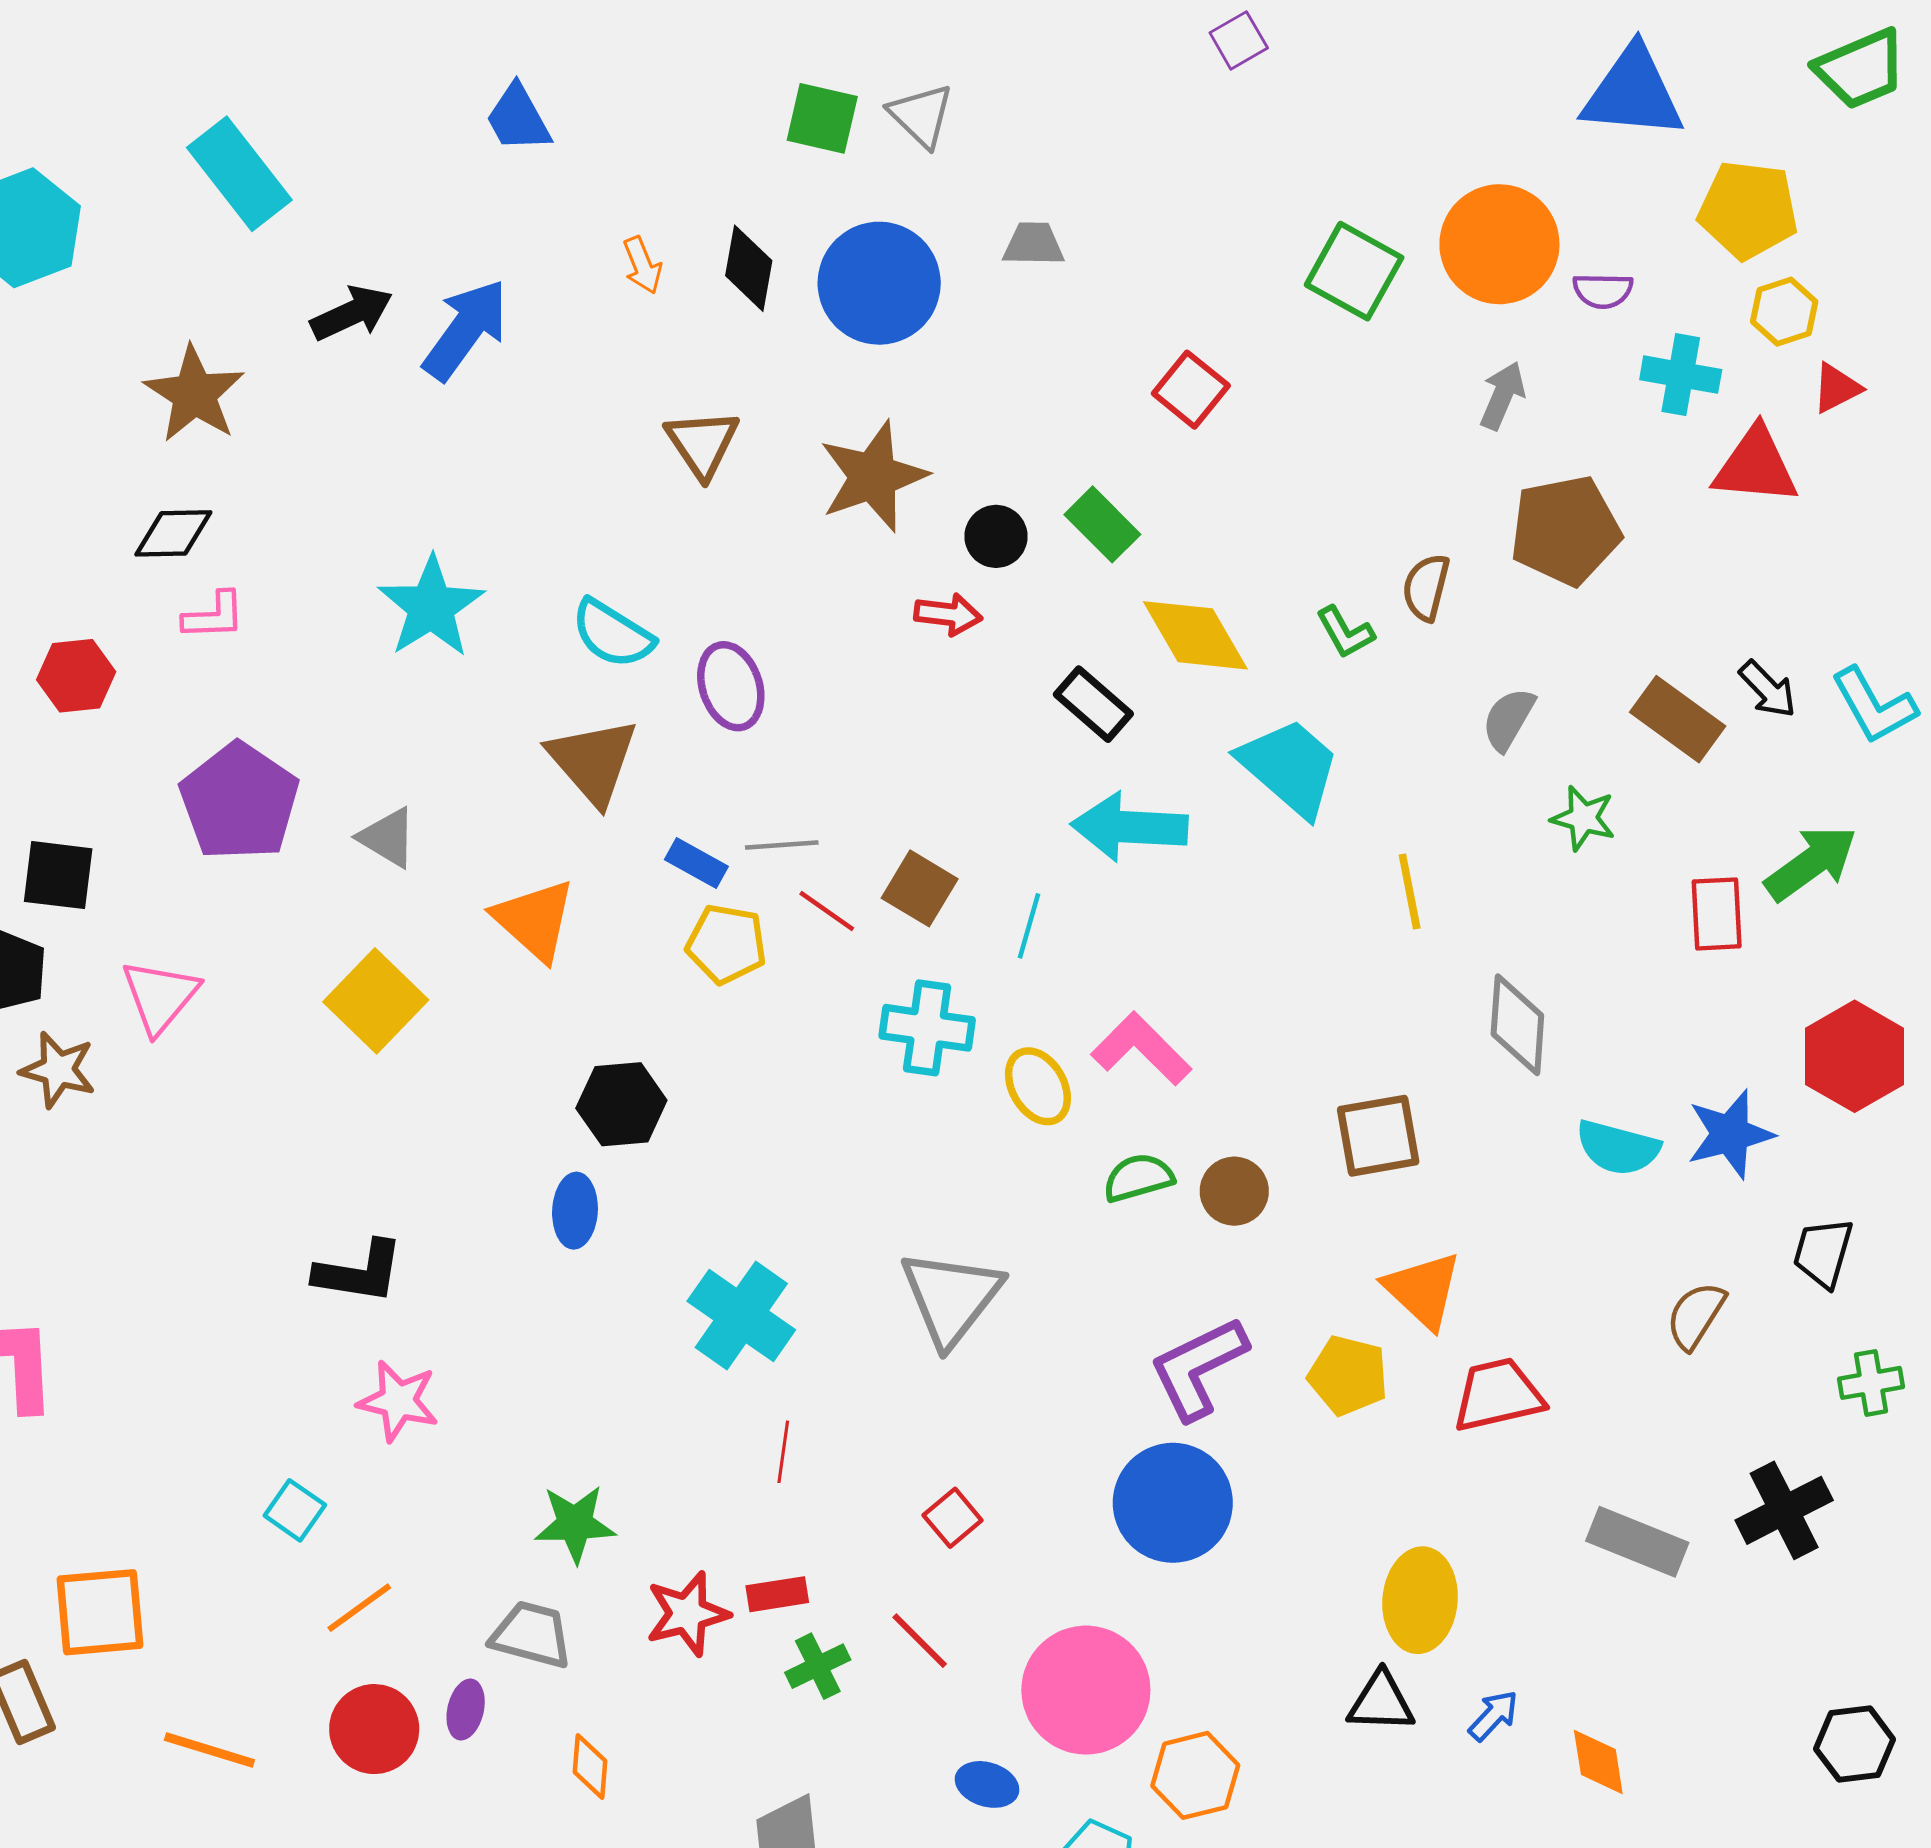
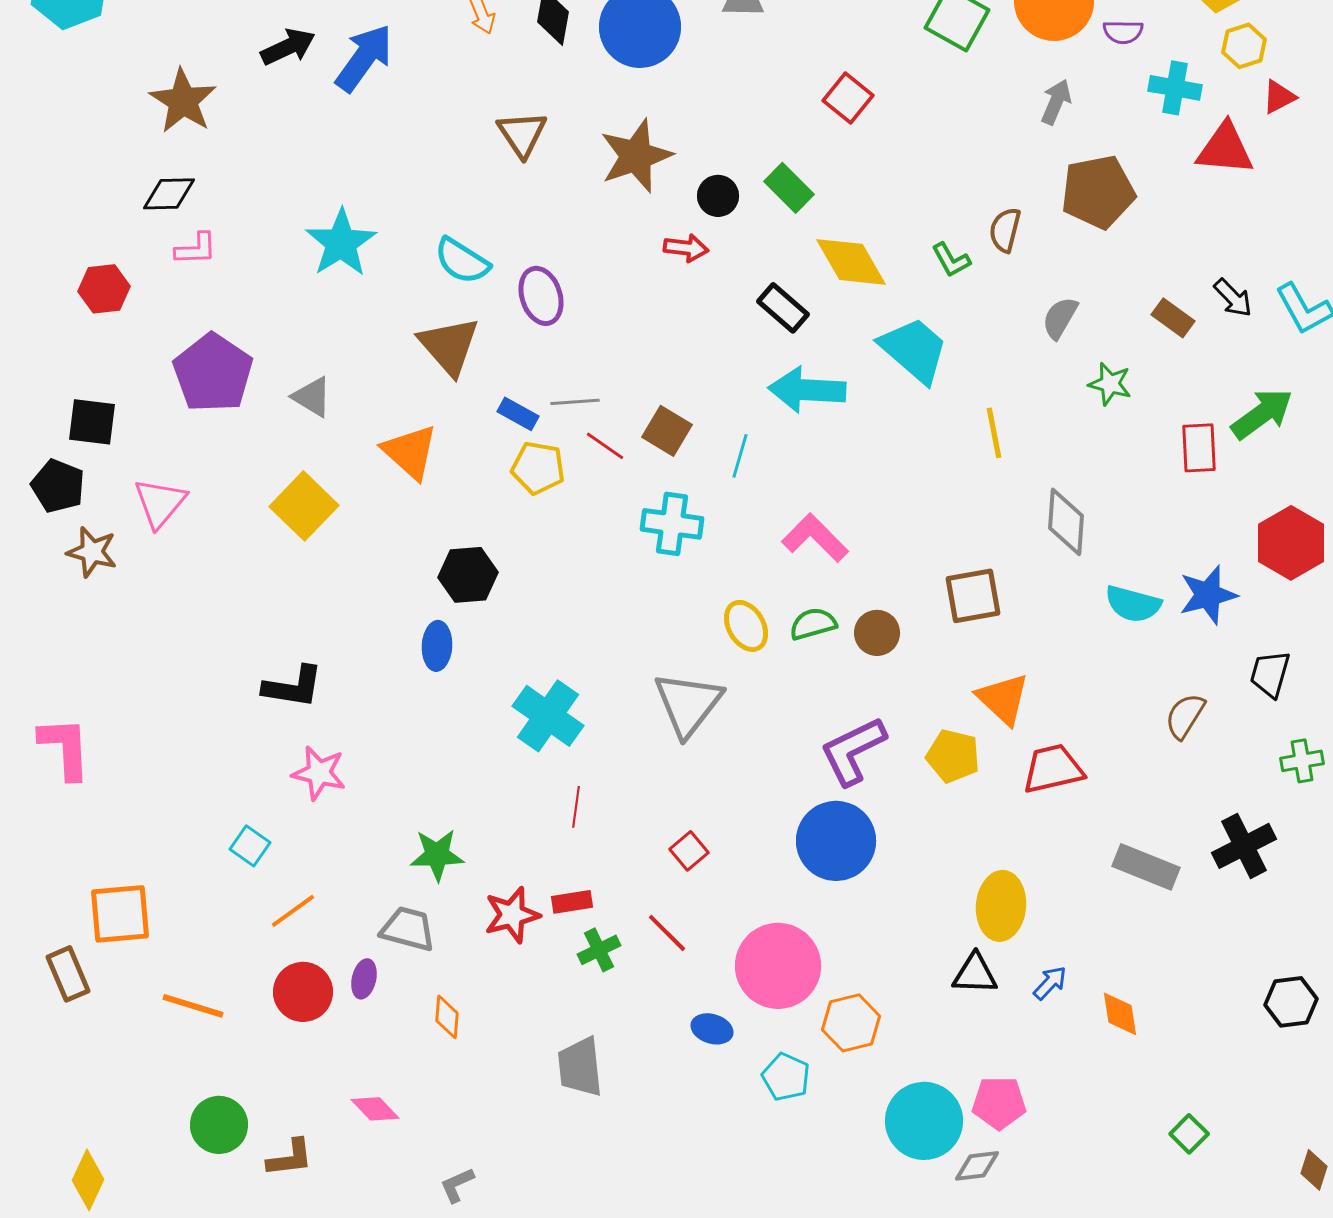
brown rectangle: (1678, 719) -> (1173, 318), size x0.7
yellow ellipse: (1038, 1086) -> (746, 626), moved

